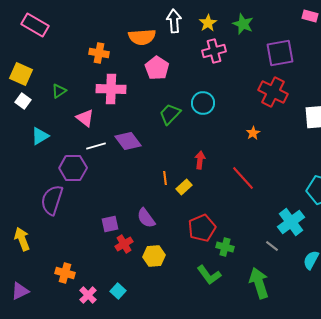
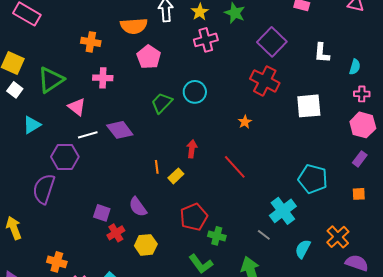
purple square: (280, 53) -> (272, 42), turned -36
pink cross: (111, 89) -> (103, 78), size x0.7
green triangle: (59, 91) -> (51, 80), size x1.8
purple square: (110, 224) -> (102, 213), turned 30

